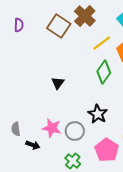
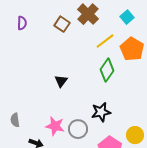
brown square: (59, 26) -> (62, 24), size x0.7
black star: (98, 114) -> (101, 112), turned 30
gray semicircle: (16, 129) -> (15, 120), moved

